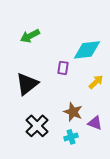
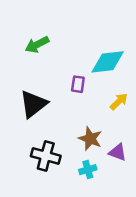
black cross: (37, 126) -> (46, 156), turned -30

